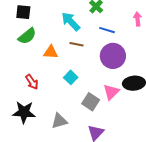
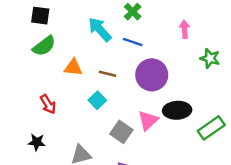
blue line: (107, 30) -> (133, 42), moved
brown line: (76, 44) -> (107, 74), moved
black star: (24, 112) -> (37, 142), size x0.6

